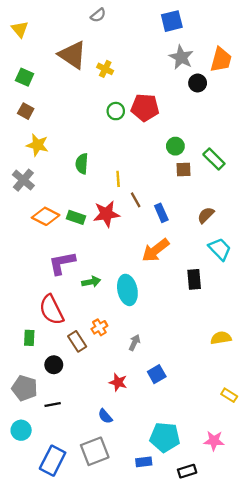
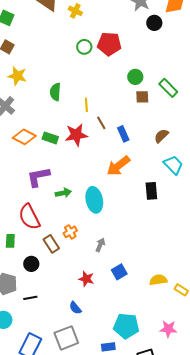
yellow semicircle: (221, 338) -> (158, 280), moved

